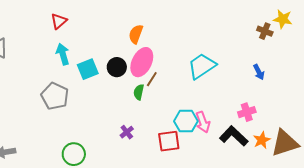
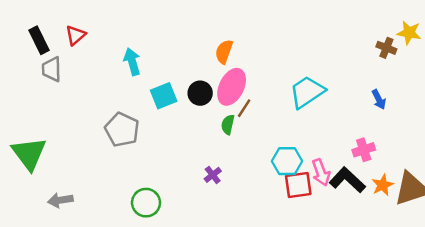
red triangle: (59, 21) -> (76, 35), moved
cyan arrow: (63, 54) -> (132, 62), moved
pink arrow: (203, 122) -> (321, 172), moved
red square: (169, 141) -> (298, 185), moved

